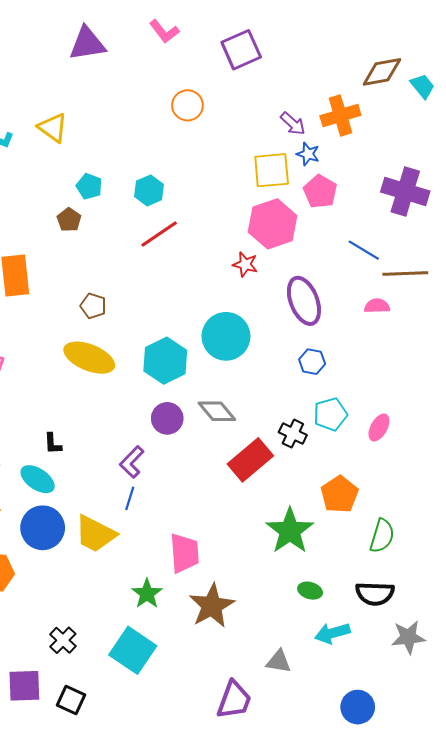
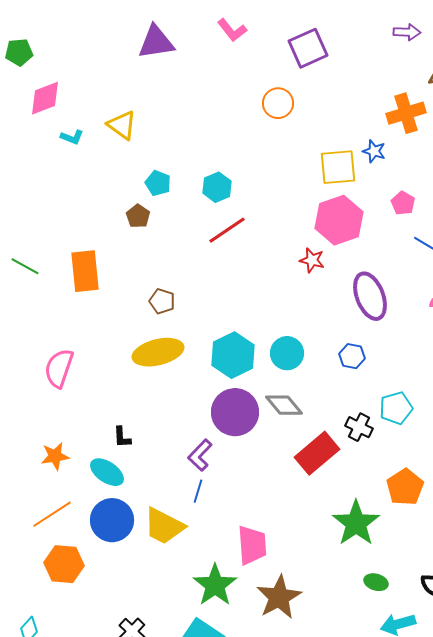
orange circle: (187, 105) -> (278, 103), moved
purple arrow: (293, 124) -> (407, 32), moved, turned -40
pink pentagon: (320, 191) -> (403, 203), moved, size x0.7
cyan circle: (226, 336) -> (287, 353), moved, size x0.7
yellow ellipse: (89, 358) -> (158, 352), turned -36
blue hexagon: (312, 362) -> (352, 356), moved
purple circle: (167, 418) -> (235, 412), size x1.5
green star: (147, 594) -> (215, 585), size x1.4

